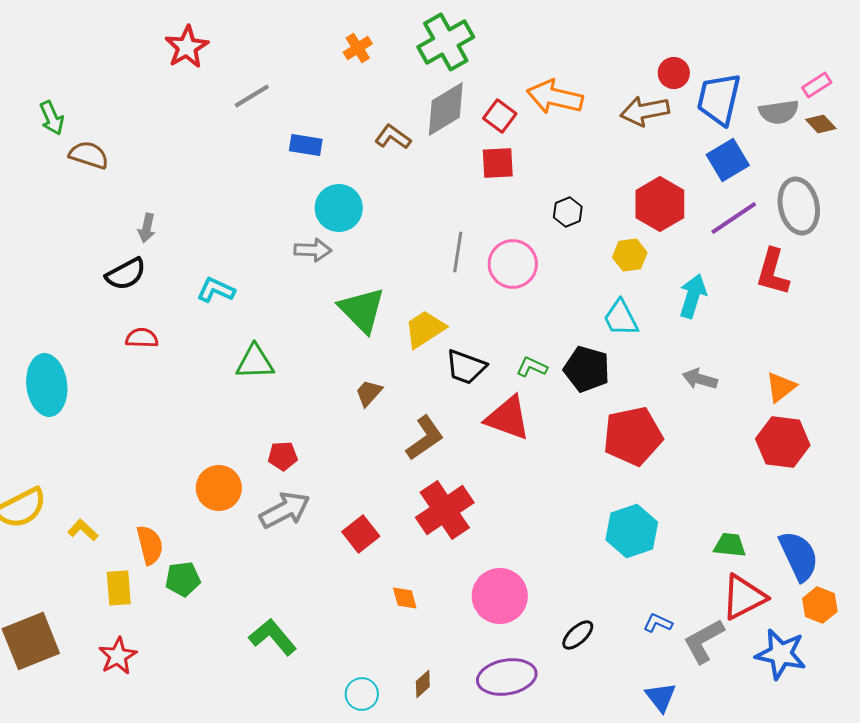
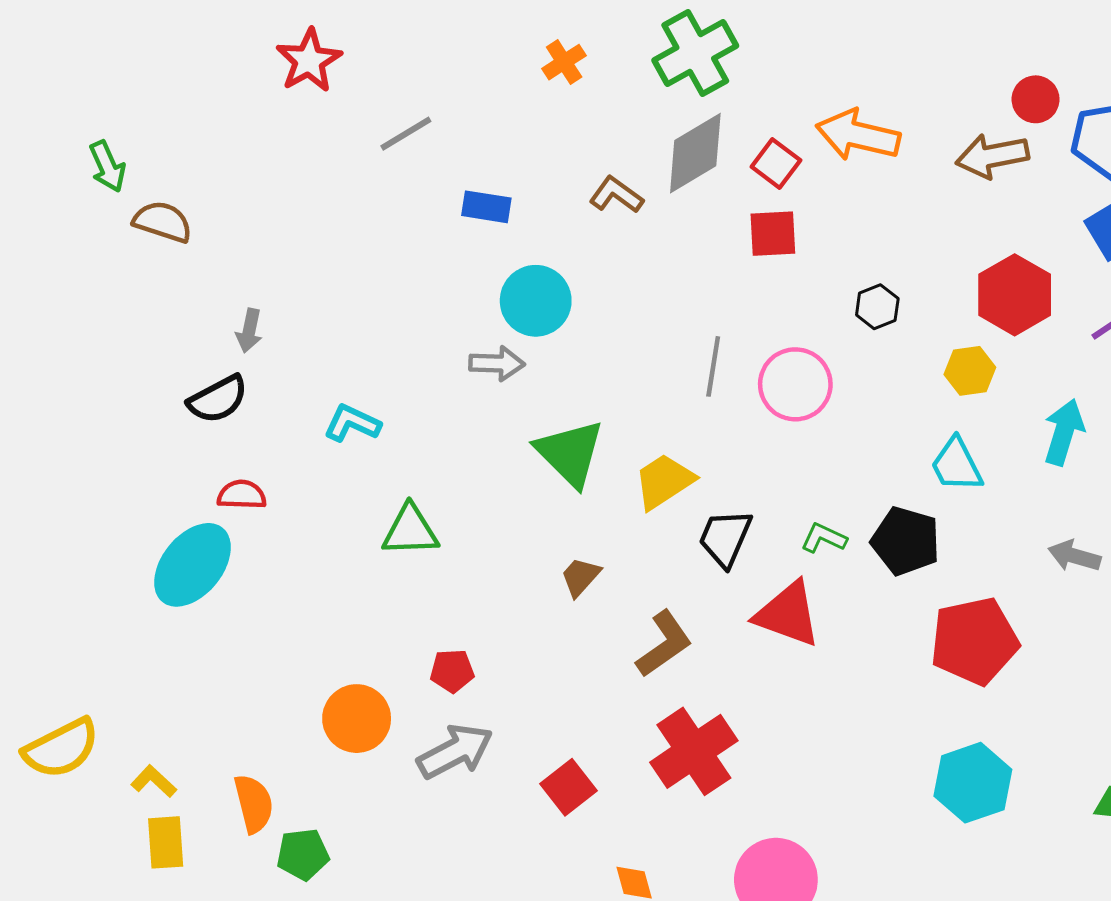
black trapezoid: (466, 367) -> (725, 538), turned 93
cyan ellipse: (47, 385) -> (192, 565), moved, turned 46
yellow rectangle: (119, 588) -> (166, 842), moved

